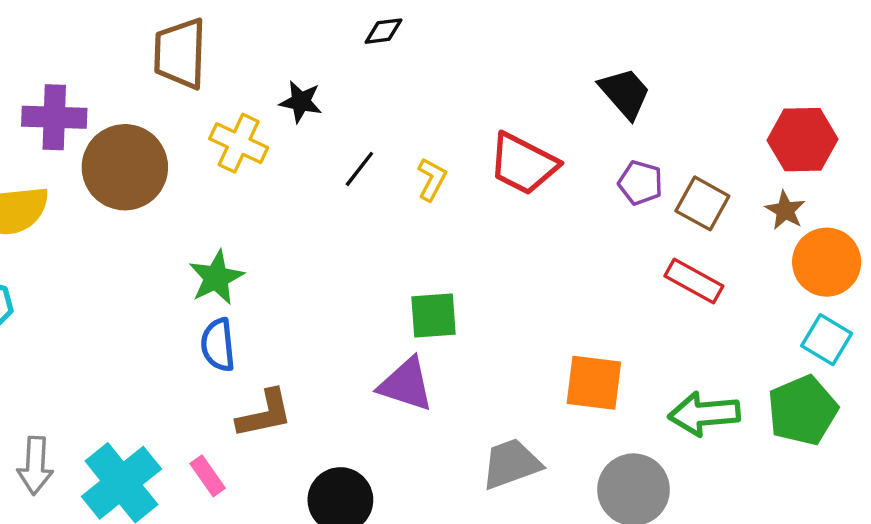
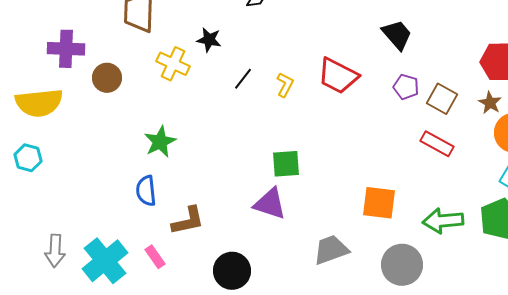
brown circle: (125, 167) -> (107, 78), size x0.6
blue semicircle: (218, 345) -> (146, 191), moved

